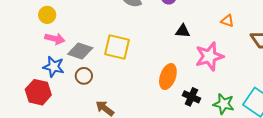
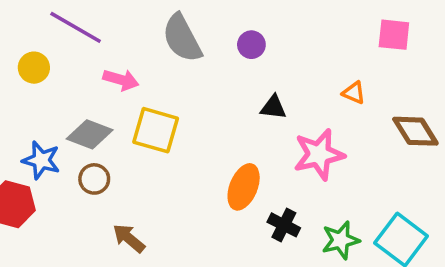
pink arrow: (55, 39) -> (121, 80), moved
green star: (224, 104) -> (341, 240), turned -30

